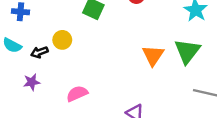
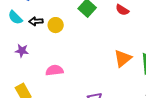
black arrow: (39, 52) -> (36, 21), moved

